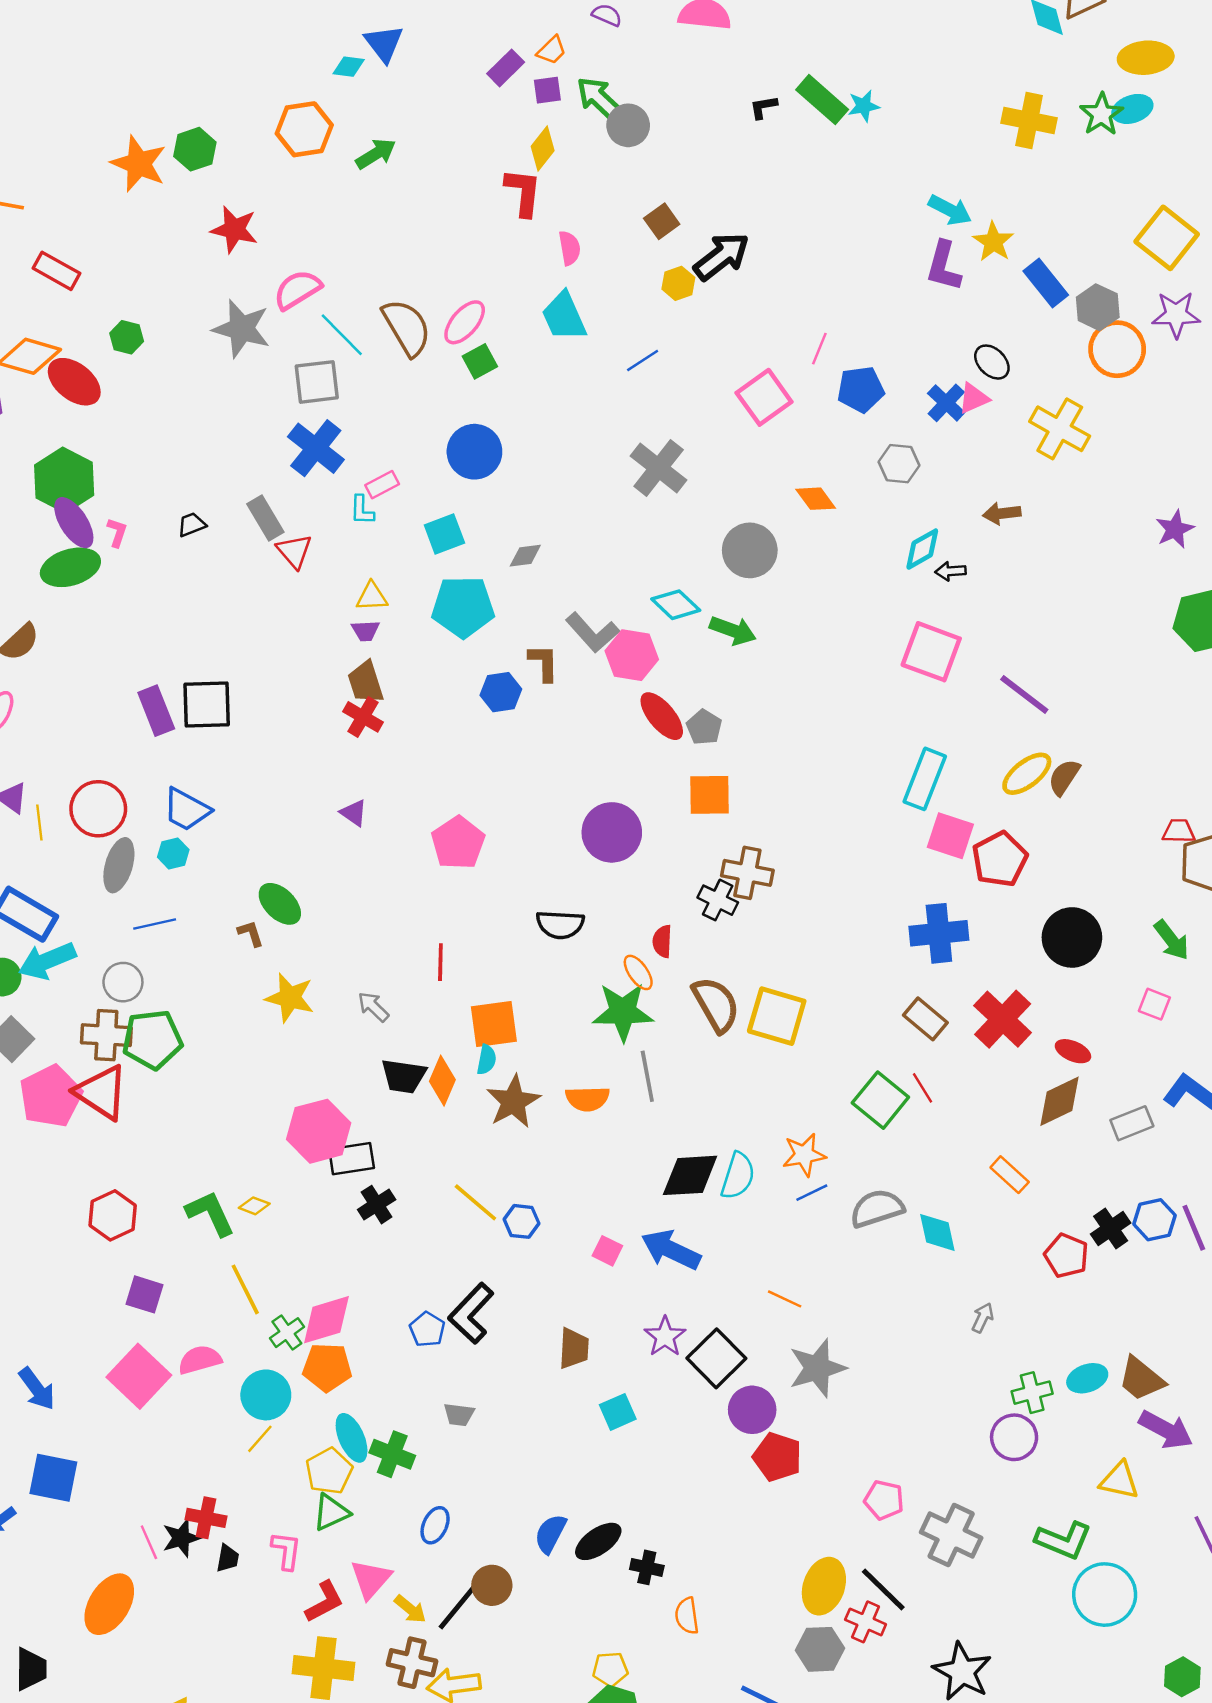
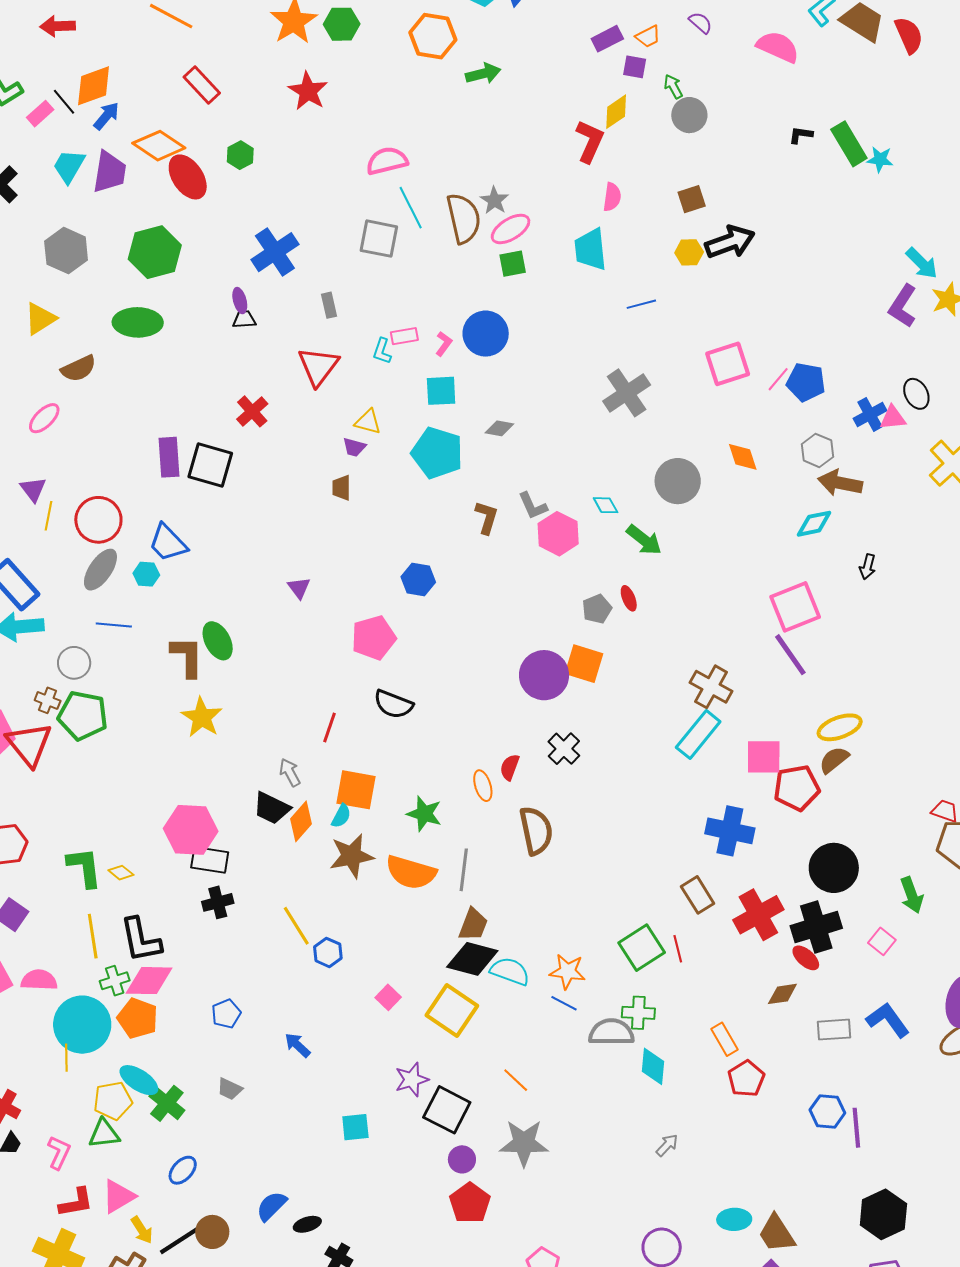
green arrow: (599, 98) -> (673, 86), size x0.6
red star: (234, 229) -> (308, 91), moved
gray star: (242, 329) -> (494, 200), moved, size x0.6
pink line: (819, 349) -> (778, 379), moved
blue cross: (316, 448) -> (275, 252), moved
brown arrow: (1002, 513) -> (840, 483), moved, size x1.4
gray rectangle: (265, 518) -> (329, 305), moved, size x0.7
purple ellipse: (74, 523) -> (240, 301), moved, size x0.6
pink L-shape: (117, 532) -> (444, 344), moved
red triangle: (294, 551) -> (318, 366), size x1.4
black arrow: (951, 571) -> (868, 567), moved, turned -90
cyan diamond: (676, 605) -> (606, 505), size x0.7
gray L-shape: (592, 632) -> (533, 506), size x0.7
pink square: (931, 652) -> (795, 607), turned 30
brown trapezoid: (366, 682) -> (341, 488), size x0.7
blue hexagon: (501, 692) -> (418, 579), moved
purple line: (1024, 695) -> (790, 655), moved
red ellipse: (662, 716) -> (629, 598), moved, size x0.6
red cross: (363, 717) -> (252, 411), moved
brown semicircle: (1064, 777) -> (834, 760), moved
cyan rectangle: (925, 779) -> (698, 734), moved
purple circle: (612, 832) -> (544, 675), moved
pink square: (950, 836) -> (764, 757), turned -36
brown cross: (747, 873) -> (711, 687), moved
black semicircle: (560, 925) -> (393, 704), moved
brown L-shape: (251, 933) -> (187, 657), size x1.8
gray arrow: (373, 1007) -> (290, 772), moved
green star: (623, 1012) -> (424, 814), moved, size x0.7
yellow square: (777, 1016) -> (452, 1011), moved
brown cross: (106, 1035) -> (48, 700), size x0.6
orange semicircle: (587, 1099) -> (411, 872), size x1.4
brown diamond: (1059, 1101) -> (782, 994), size x0.7
cyan semicircle: (738, 1176) -> (510, 971), turned -105
blue line: (812, 1193) -> (564, 1003), turned 36
black cross: (1111, 1228) -> (816, 927), moved, size x1.5
blue arrow: (671, 1250) -> (297, 1045), moved, size x0.6
red pentagon: (1066, 1256) -> (746, 1079), moved
black L-shape: (471, 1313) -> (141, 940), moved, turned -72
brown trapezoid: (574, 1348) -> (473, 925), moved
black square: (716, 1358) -> (447, 1110), turned -36
green cross: (1032, 1393) -> (638, 1013), moved
cyan circle: (266, 1395) -> (82, 1025), size x1.4
purple circle: (752, 1410) -> (462, 1159), size x0.7
cyan ellipse: (352, 1438) -> (139, 1080), turned -51
yellow line: (260, 1439) -> (66, 1058), turned -60
black ellipse: (598, 1541) -> (307, 1224), size x0.7

